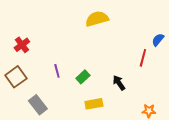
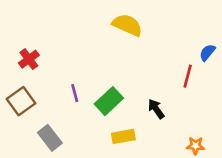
yellow semicircle: (97, 19) -> (127, 25), turned 40
green rectangle: (83, 77) -> (109, 101), size x1.5

